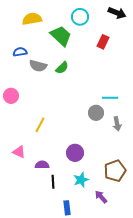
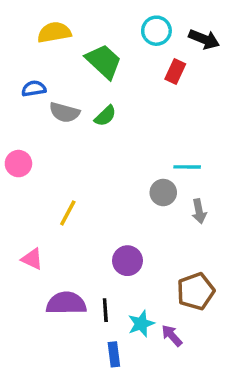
black arrow: (117, 13) -> (204, 39), moved
cyan circle: (80, 17) -> (156, 31), moved
purple semicircle: (42, 165) -> (66, 303), moved, size x1.6
cyan star: (81, 180) -> (141, 324), moved
black line: (53, 182) -> (105, 310), moved

